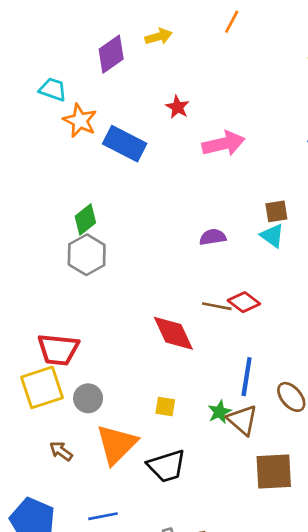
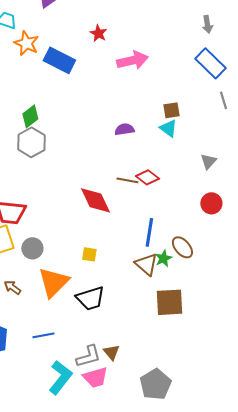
green star: (219, 412) -> (163, 258), moved

